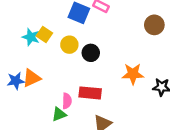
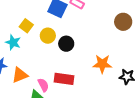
cyan star: (31, 37) -> (13, 42), moved
orange triangle: (31, 78) -> (20, 75), moved
pink semicircle: (67, 101) -> (43, 85), turned -32

